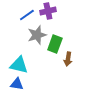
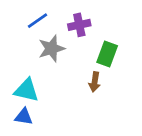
purple cross: (48, 11) -> (79, 25), moved
green rectangle: (55, 44) -> (107, 54), moved

